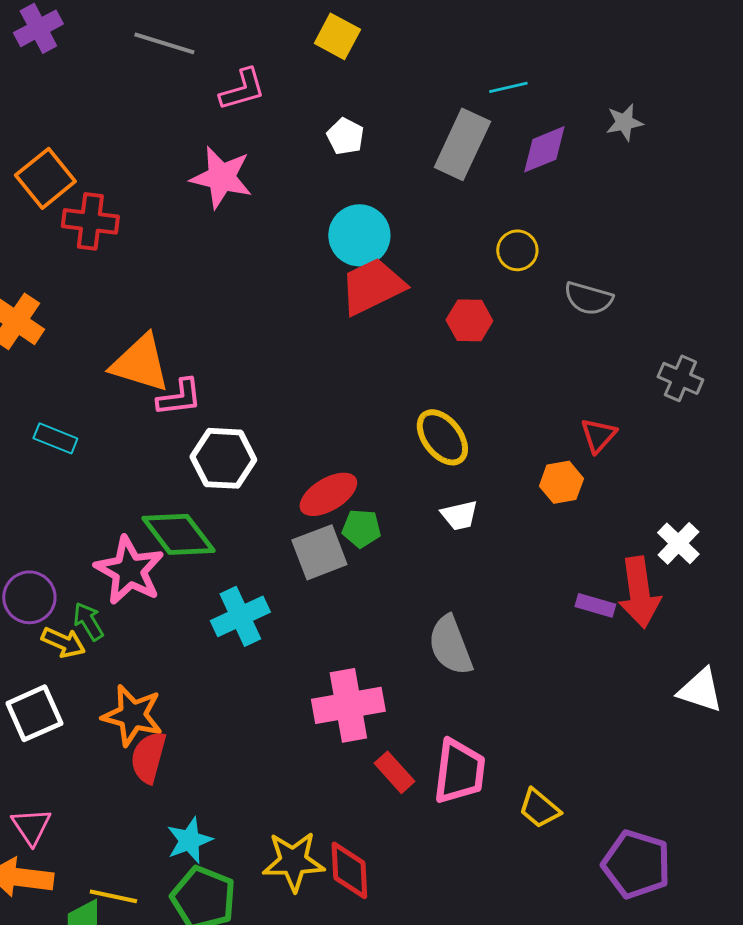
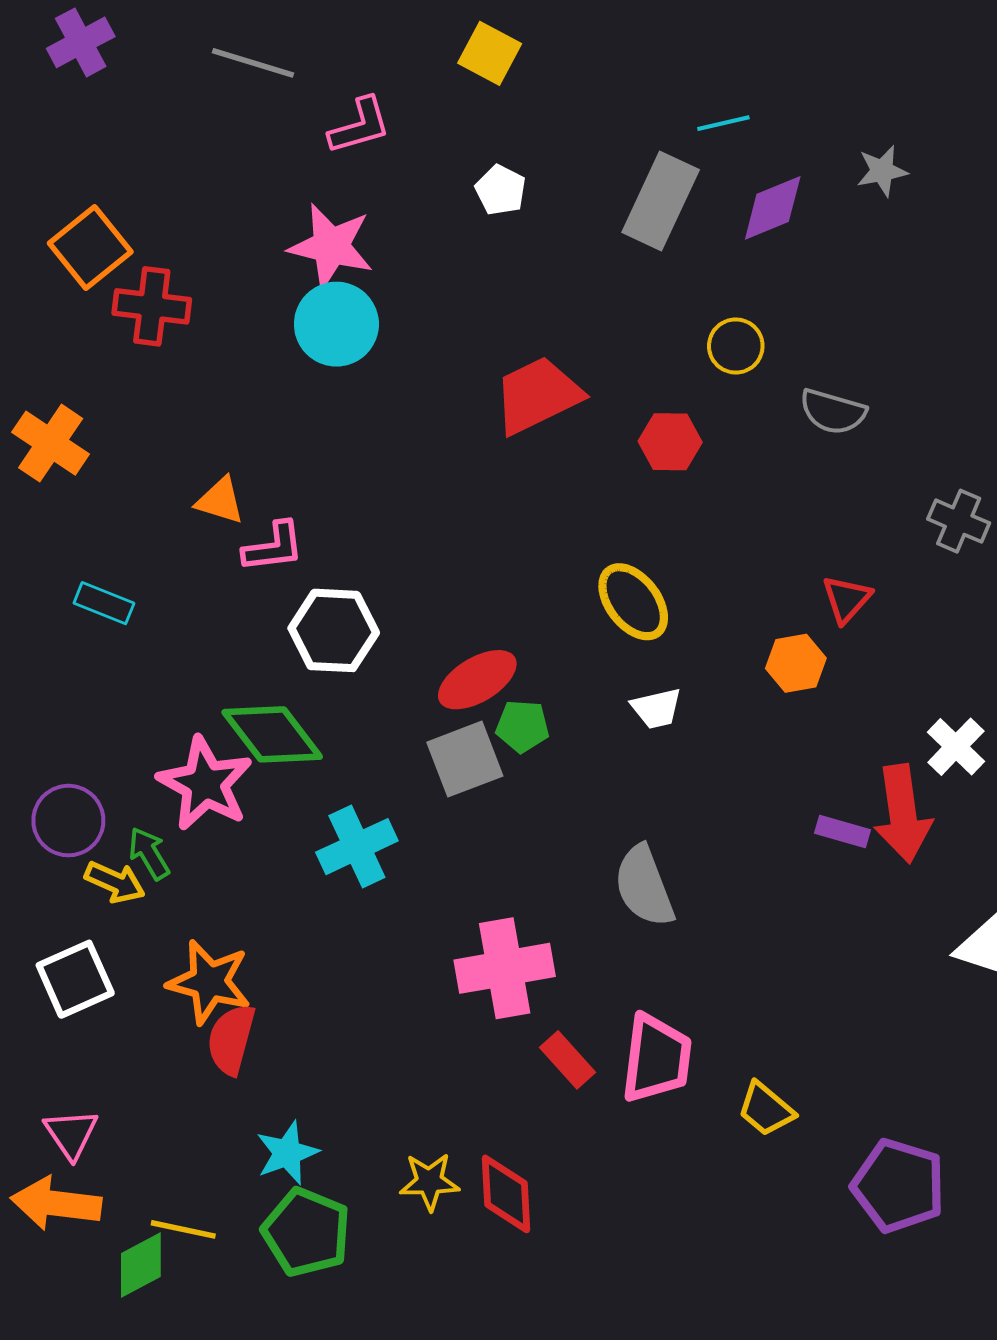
cyan circle: (359, 235) -> (336, 324), moved
orange triangle: (140, 363) -> (220, 501), size x0.6
yellow star: (293, 861) -> (429, 1182), size x0.7

